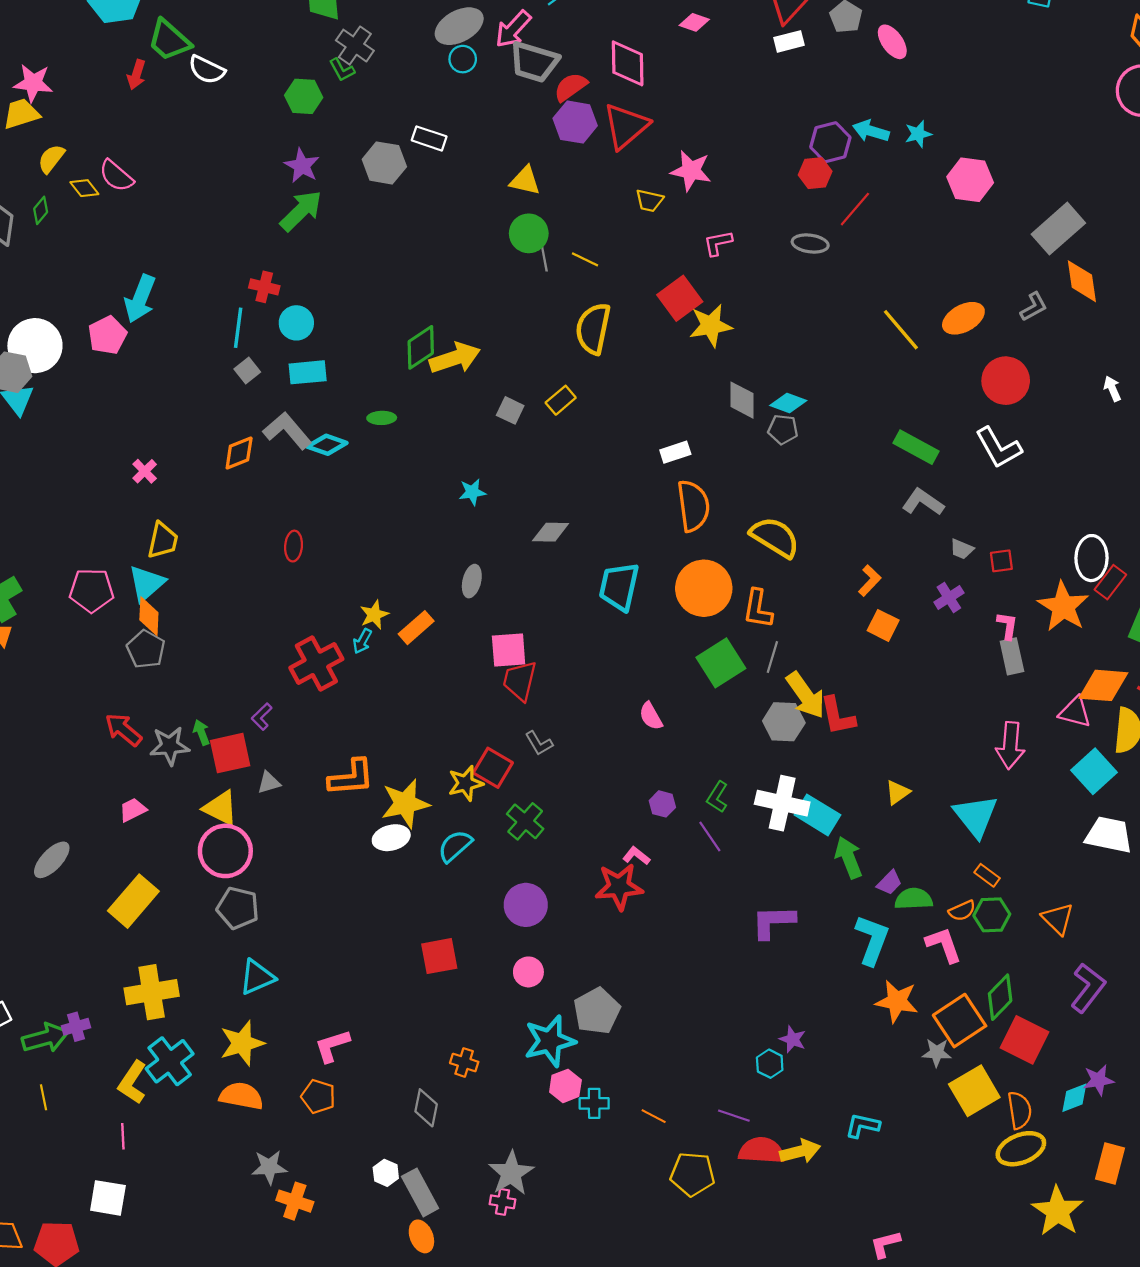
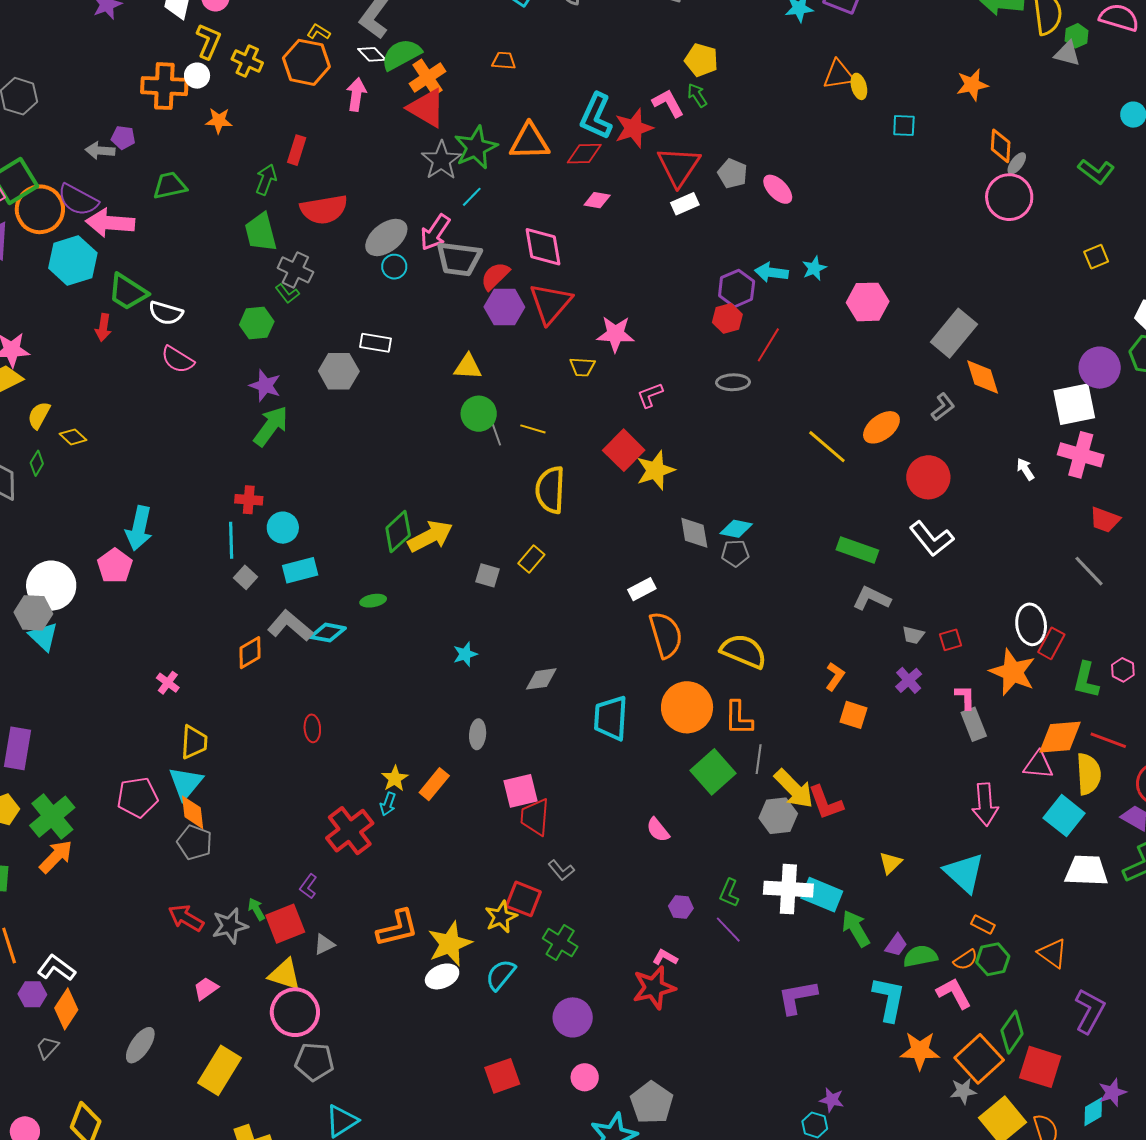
pink semicircle: (116, 176) -> (178, 360), moved

